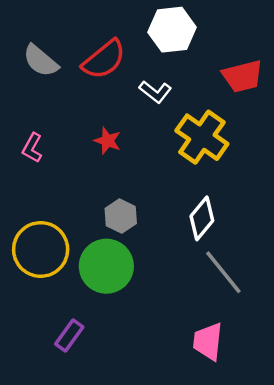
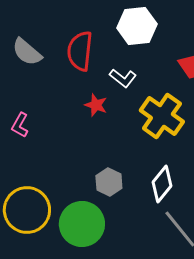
red semicircle: (104, 60) -> (80, 51), turned 135
red star: (108, 141) -> (96, 105), moved
gray hexagon: (121, 216) -> (109, 182), moved

